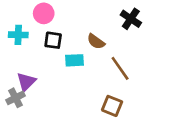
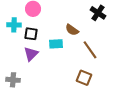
black square: (53, 40) -> (31, 34), moved
purple triangle: (26, 82) -> (31, 54), moved
gray cross: (16, 98) -> (13, 80), moved, turned 32

